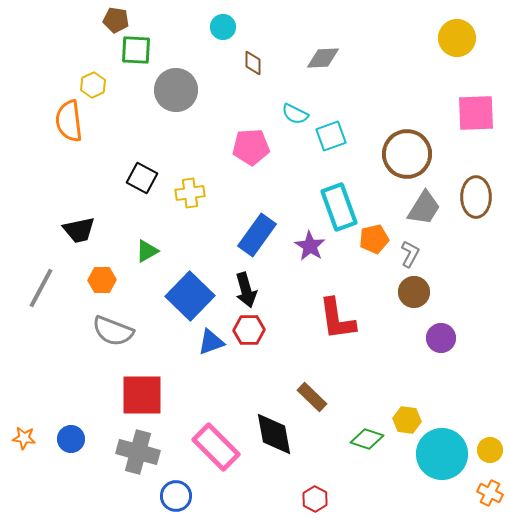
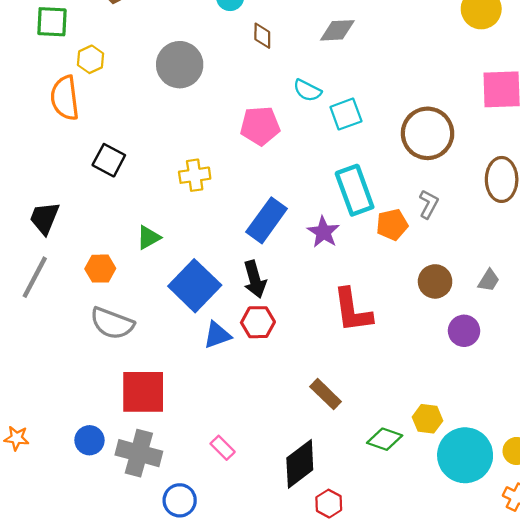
green square: (136, 50) -> (52, 22), moved
black square: (142, 178) -> (109, 160), moved
gray trapezoid: (424, 208) -> (489, 280), moved, size x0.6
black trapezoid: (79, 230) -> (44, 218), moved, turned 124
gray L-shape: (410, 254) -> (429, 204), moved
black diamond: (274, 434) -> (300, 464), moved, turned 63
blue circle: (71, 439) -> (89, 440), moved
pink rectangle: (216, 447) -> (223, 448), size x0.5

